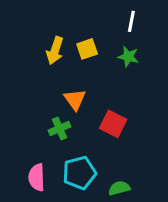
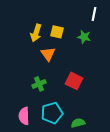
white line: (131, 21) -> (94, 14), moved
yellow square: (87, 49) -> (57, 32), turned 32
orange triangle: (75, 99) -> (48, 54), moved

